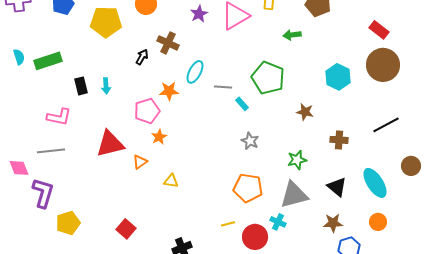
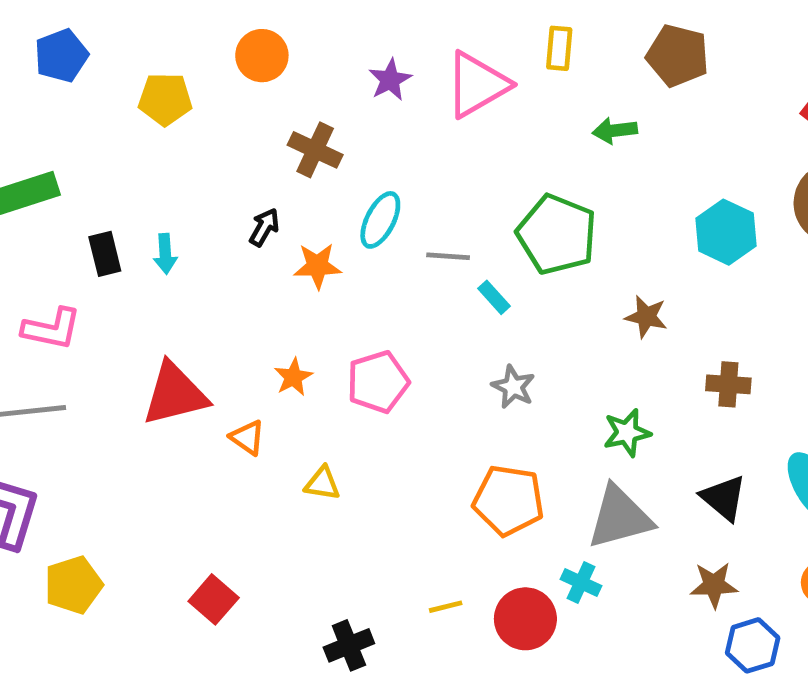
yellow pentagon: (106, 22) -> (165, 99), size x0.7
black arrow: (142, 57) -> (264, 227), moved
pink pentagon: (147, 111) -> (378, 382), moved
orange triangle: (140, 162) -> (247, 438), turned -49
yellow line: (228, 224) -> (446, 607), moved

